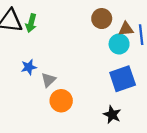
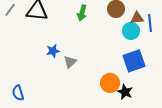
green arrow: (31, 23) -> (82, 13), moved
orange circle: (61, 101) -> (110, 83), moved

